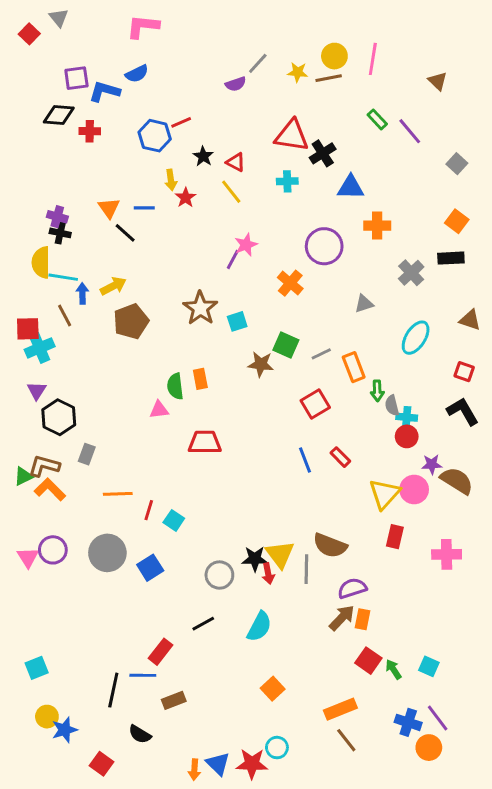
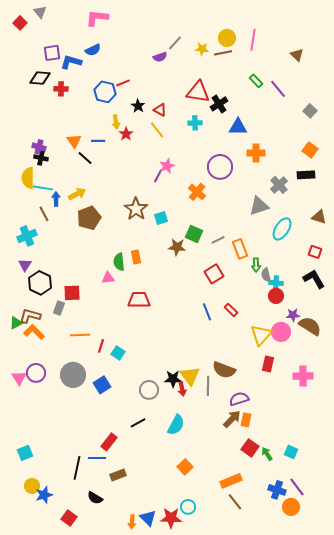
gray triangle: (364, 304) -> (259, 206), moved, size x1.5
red square: (28, 329) -> (72, 293), moved

